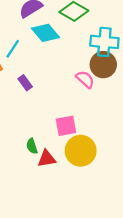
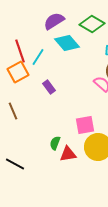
green semicircle: (32, 146) -> (55, 143), turned 40

